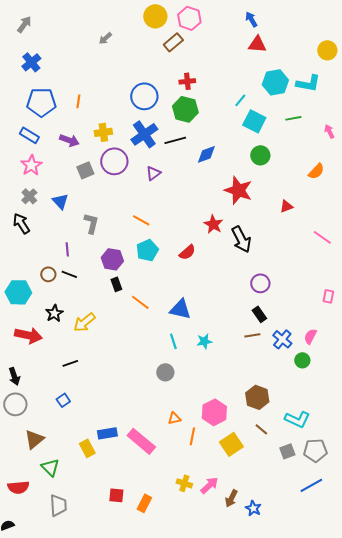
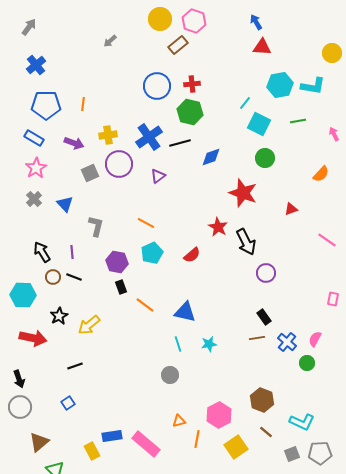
blue circle: (144, 96) -> (157, 86), moved
black arrow: (21, 223) -> (42, 252), moved
purple circle: (260, 283) -> (266, 273), moved

